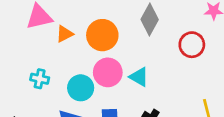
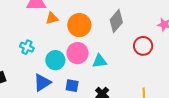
cyan triangle: (139, 77) -> (100, 61), turned -49

